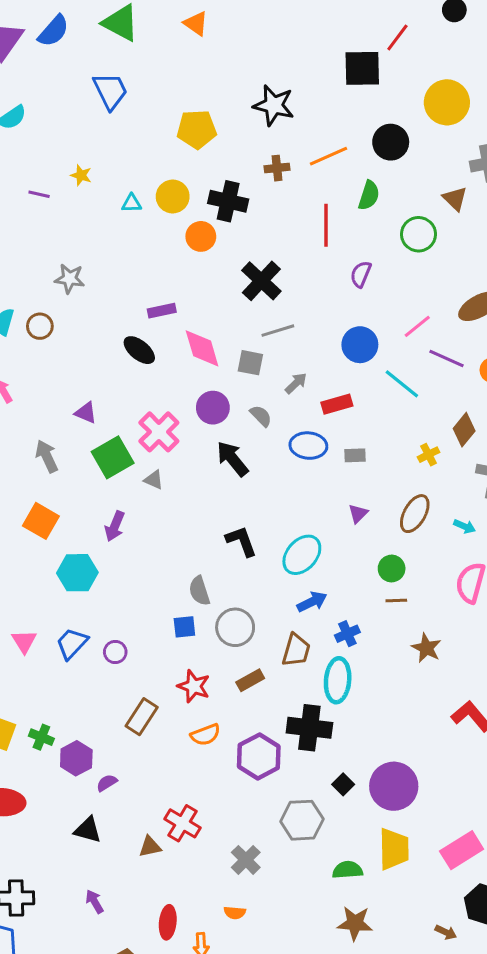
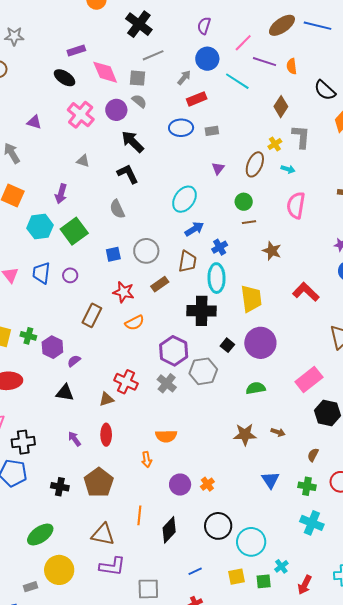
purple semicircle: (361, 274) -> (204, 26), moved
gray arrow: (296, 383) -> (184, 78), moved
gray semicircle: (261, 416) -> (139, 101), moved
pink cross: (159, 432) -> (81, 115), moved
yellow cross: (429, 455) -> (275, 144), moved
green square: (113, 457) -> (74, 231), moved
black L-shape: (241, 541) -> (128, 174), moved
gray semicircle: (199, 591) -> (117, 209), moved
blue trapezoid: (72, 644) -> (41, 273), turned -30
purple hexagon: (259, 756) -> (174, 351), moved
yellow trapezoid: (394, 849) -> (251, 299), moved
gray cross: (246, 860) -> (167, 383), moved
green semicircle: (348, 870) -> (256, 388), moved
orange semicircle: (235, 913) -> (166, 436), size x1.5
red ellipse: (168, 922) -> (106, 435), moved
brown arrow: (446, 932) -> (278, 432), moved

